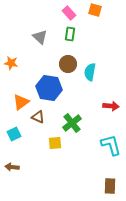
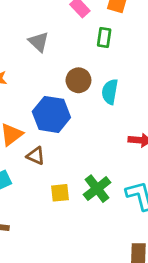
green rectangle: (70, 34) -> (104, 38), moved
green cross: (72, 123) -> (97, 189), moved

